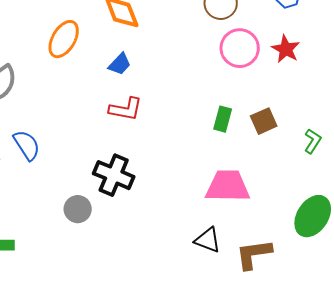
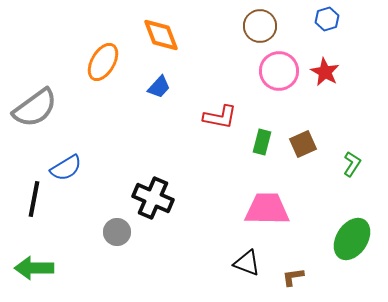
red L-shape: (126, 109) -> (220, 117), moved
blue semicircle: (27, 145) -> (66, 168), turned 92
brown L-shape: (254, 254) -> (293, 277), size x0.6

